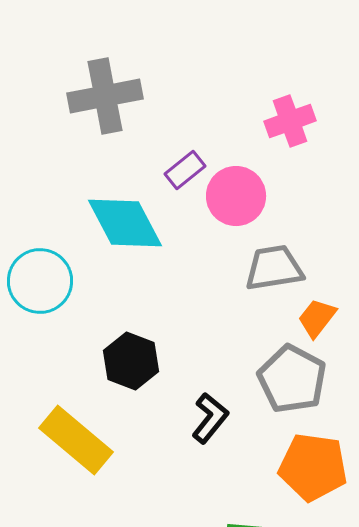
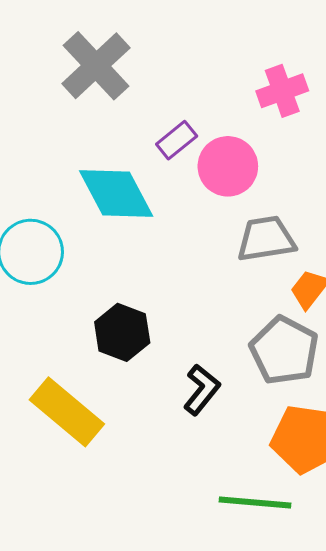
gray cross: (105, 96) -> (96, 66), turned -32

